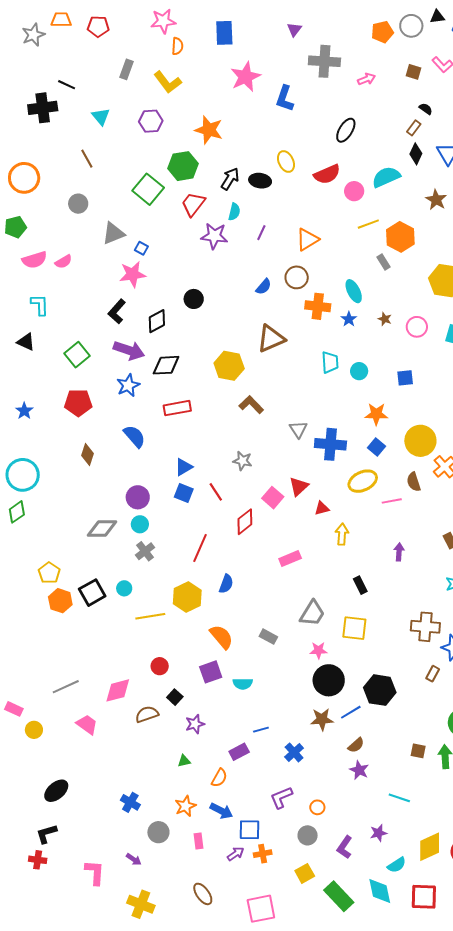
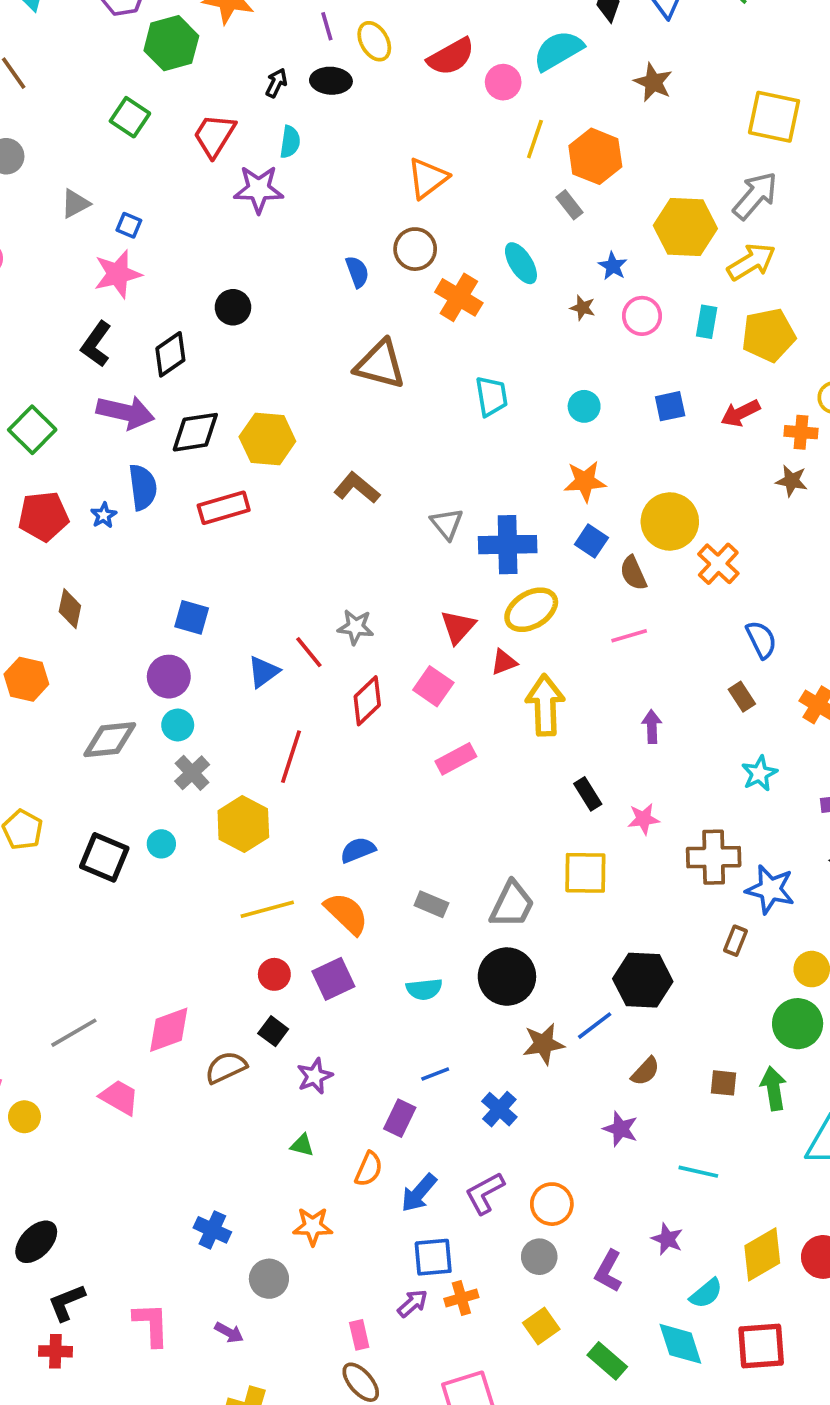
green hexagon: (183, 166) -> (171, 43), moved
black arrow: (230, 179) -> (276, 83), size x0.7
green square: (148, 189) -> (130, 117), size x0.7
yellow line: (368, 224) -> (535, 139), turned -45
gray triangle: (113, 233) -> (75, 204), size x0.7
purple line: (261, 233) -> (327, 26), moved, turned -35
blue semicircle: (264, 287) -> (357, 272), turned -54
orange cross: (318, 306) -> (459, 297), turned 30
blue star: (349, 319) -> (613, 266), moved
brown triangle: (271, 339) -> (380, 364), turned 44
yellow hexagon: (229, 366) -> (267, 439), moved
cyan circle: (359, 371) -> (584, 406), moved
blue square: (405, 378) -> (670, 406), moved
blue star: (128, 385) -> (104, 515), moved, size x0.6
blue semicircle: (134, 436) -> (143, 487), moved, turned 40
gray star: (243, 461) -> (356, 627), moved
blue triangle: (184, 467) -> (263, 672), moved
yellow ellipse: (363, 481) -> (531, 610), moved
brown semicircle: (414, 482) -> (633, 573), moved
blue square: (184, 493) -> (192, 617), moved
pink square: (273, 498) -> (433, 686), moved
yellow arrow: (342, 534) -> (545, 705), size x1.5
blue semicircle: (226, 584) -> (358, 850), moved, turned -126
black square: (92, 593) -> (104, 857), turned -32
yellow hexagon: (187, 597) -> (243, 824), moved
orange hexagon: (60, 601) -> (26, 679), moved
gray trapezoid: (312, 613) -> (512, 905), moved
yellow line: (150, 616) -> (267, 909), moved
pink star: (319, 650) -> (644, 819), moved
red circle: (160, 666) -> (274, 974), moved
black circle: (329, 680) -> (507, 977), moved
cyan semicircle: (243, 684) -> (424, 989), moved
brown semicircle: (356, 745) -> (645, 1071), moved
purple rectangle: (239, 752) -> (400, 1118), turned -30
green triangle: (184, 761) -> (302, 1145), turned 32
black ellipse: (56, 791) -> (36, 1242), moved
orange star: (185, 806) -> (313, 1226), turned 30
orange circle: (317, 807) -> (552, 1204), size x1.5
blue arrow: (221, 811) -> (419, 1193), moved, turned 110
purple star: (378, 833) -> (667, 1239), turned -30
pink rectangle: (199, 841) -> (359, 1335), moved
pink L-shape: (95, 873) -> (151, 1324), moved
green rectangle: (339, 896) -> (607, 1361), size x0.7

